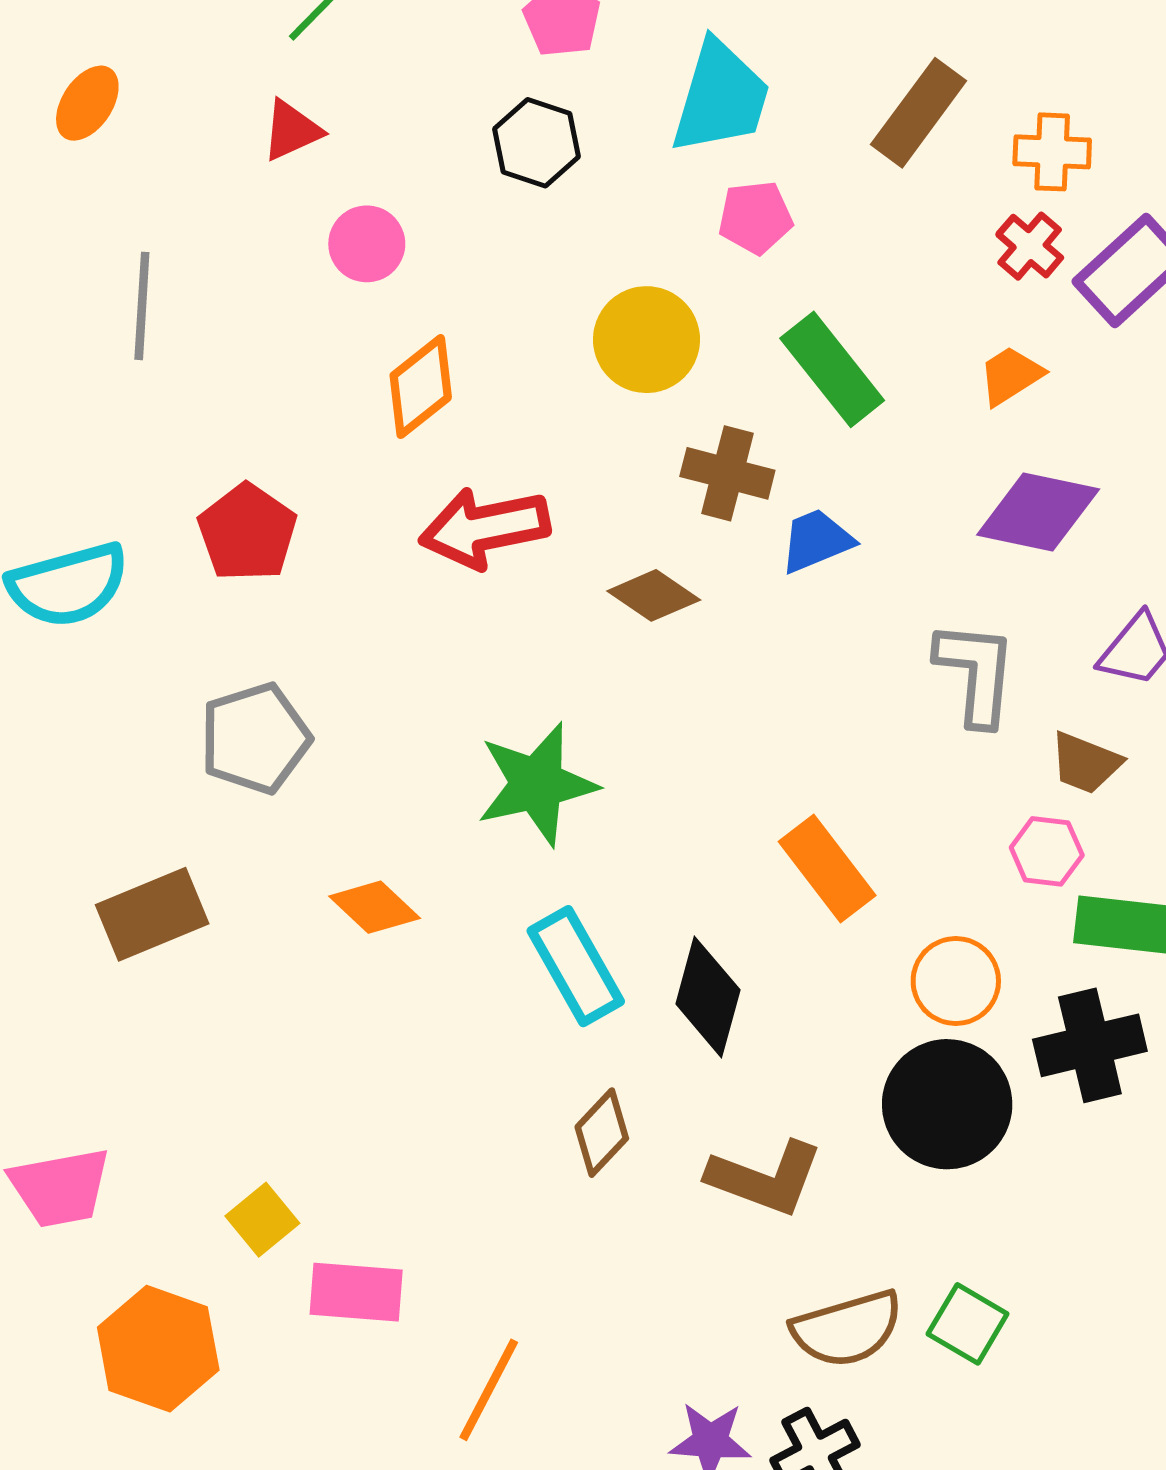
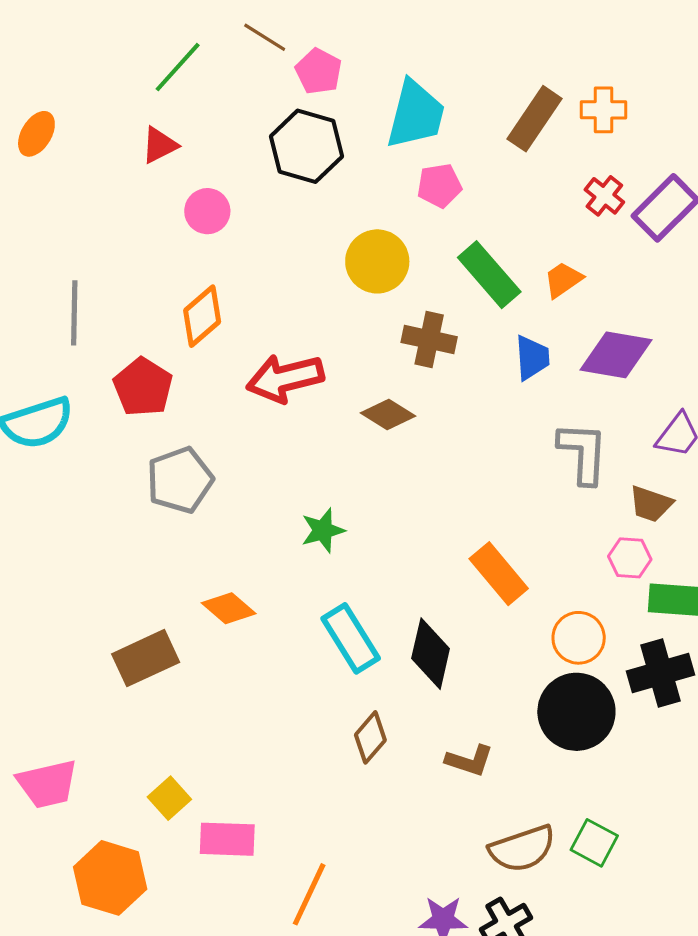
black hexagon: (537, 143) -> (306, 146), size x1.4
orange cross: (1052, 152) -> (604, 110), moved
gray line: (142, 306) -> (74, 313), moved
orange trapezoid: (1011, 376) -> (563, 280), moved
orange diamond: (421, 387) -> (202, 316), moved
blue trapezoid: (816, 541) -> (532, 358), moved, turned 111
gray pentagon: (255, 738) -> (180, 480), moved
green star: (537, 784) -> (323, 530), size x0.6
brown rectangle: (152, 914) -> (146, 658), moved
brown L-shape: (765, 1178) -> (469, 761), size x0.7

